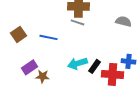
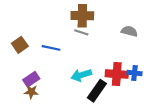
black rectangle: (94, 66) -> (97, 91), moved, size x1.5
red cross: (112, 74) -> (117, 74), moved
brown star: (42, 76) -> (31, 92), moved

